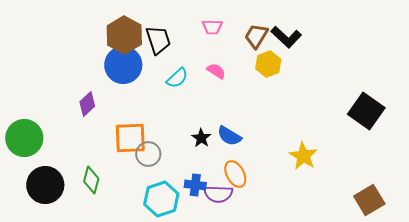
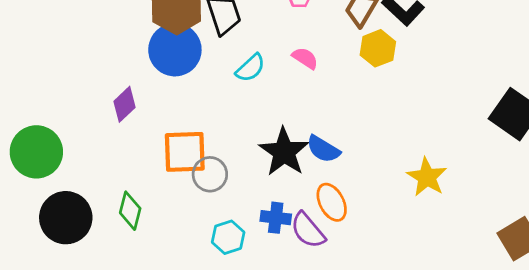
black star: (201, 138) -> (284, 152), size x1.8
purple semicircle: (218, 194) -> (308, 230), turned 48
cyan hexagon: (161, 199) -> (228, 237), size x0.7

